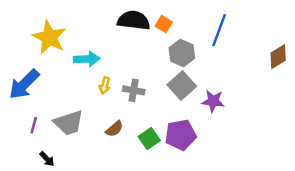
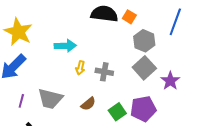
yellow star: (49, 37) -> (18, 32), moved
purple star: (213, 101) -> (170, 81), turned 30
gray trapezoid: (69, 123) -> (50, 99), turned 32

